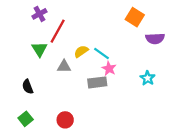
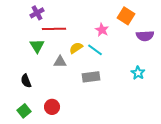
red line: (58, 31) -> (54, 29), turned 60
pink star: (109, 69) -> (102, 30), moved
red circle: (65, 120) -> (52, 107), moved

